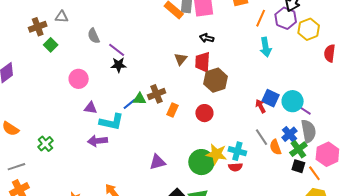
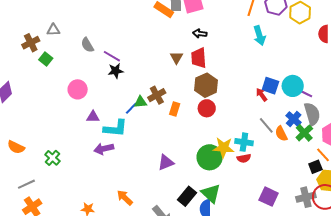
brown hexagon: (216, 80) -> (206, 85), moved
black square: (298, 166) -> (315, 167), moved, turned -32

